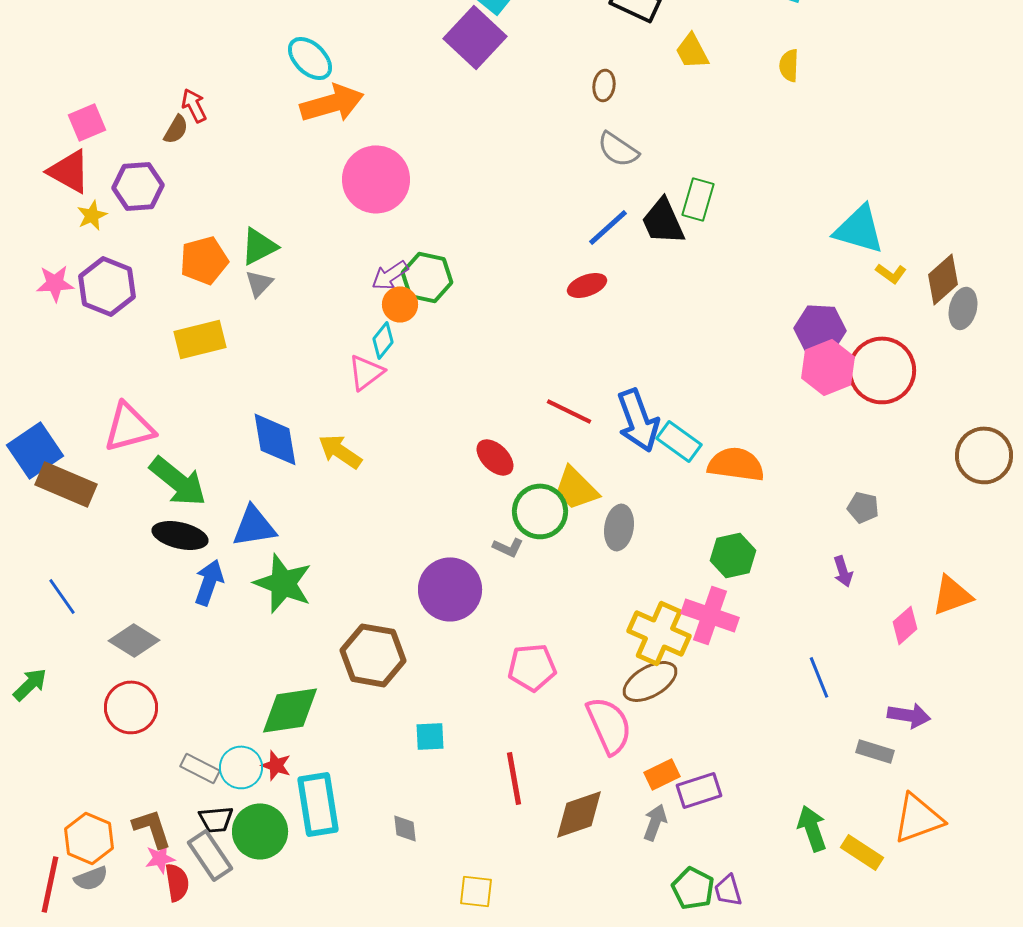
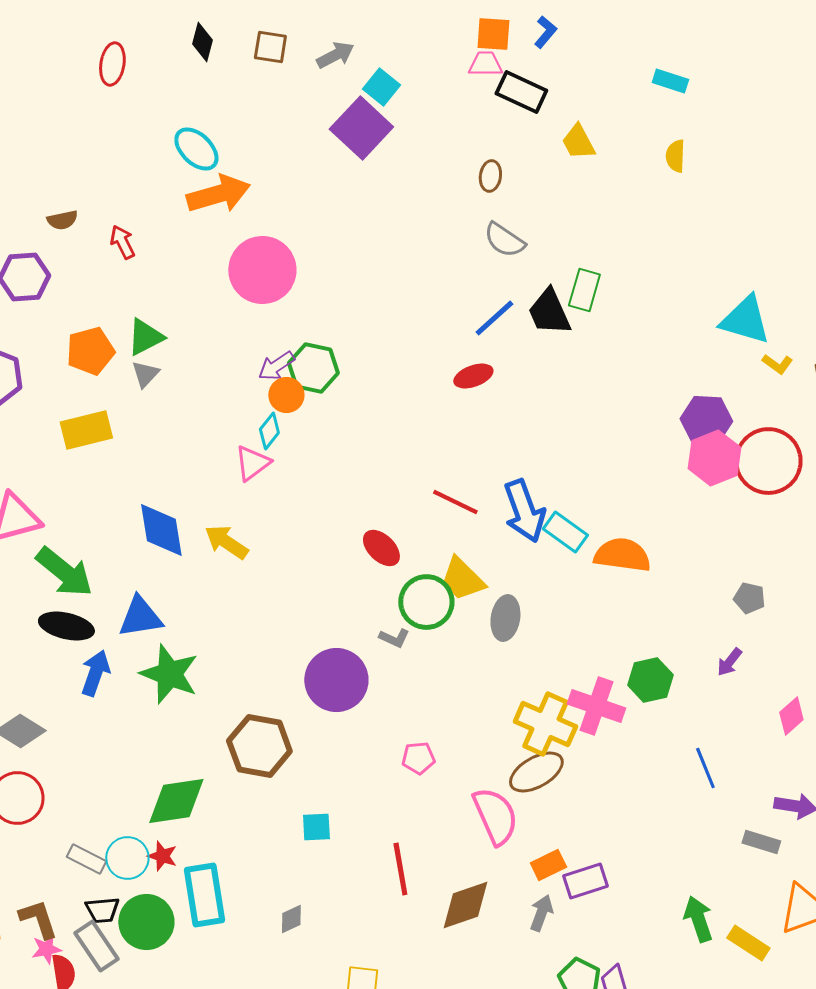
red arrow: (194, 105) -> (122, 242), moved
brown semicircle: (176, 129) -> (62, 220), turned 48
green hexagon: (733, 555) -> (650, 680), moved
purple arrow: (843, 571) -> (729, 662), turned 56
pink pentagon: (532, 667) -> (418, 758), size x0.7
gray diamond: (405, 828) -> (291, 919), turned 72

